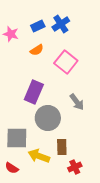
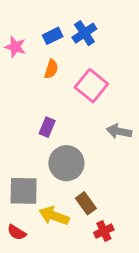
orange semicircle: (37, 50) -> (51, 69), turned -40
purple rectangle: (34, 92) -> (47, 127), size x0.6
gray arrow: (77, 102) -> (119, 131), moved, turned 138
brown rectangle: (62, 147) -> (86, 203), turned -35

